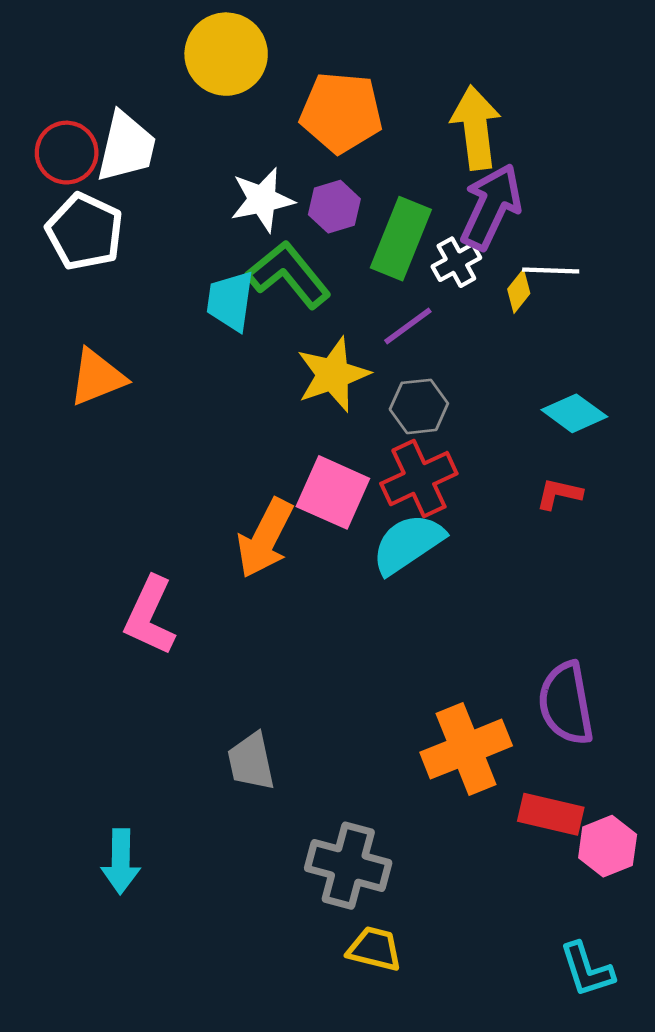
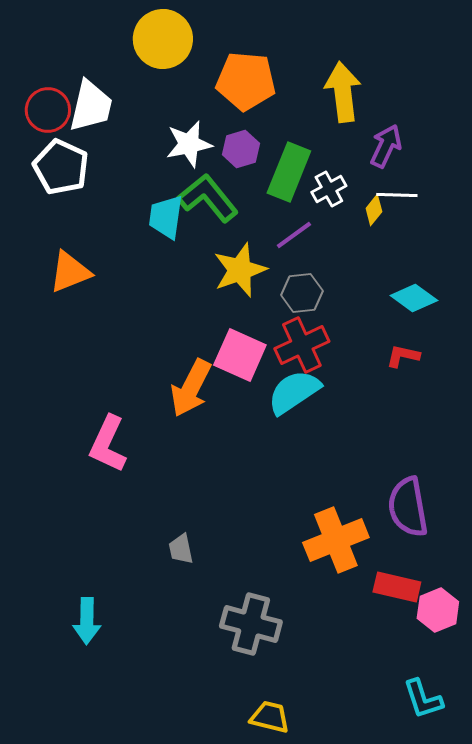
purple arrow: (491, 207) -> (386, 146), moved, size x0.7
gray trapezoid: (251, 762) -> (181, 549), size x0.7
yellow trapezoid: (375, 949) -> (270, 717), moved

